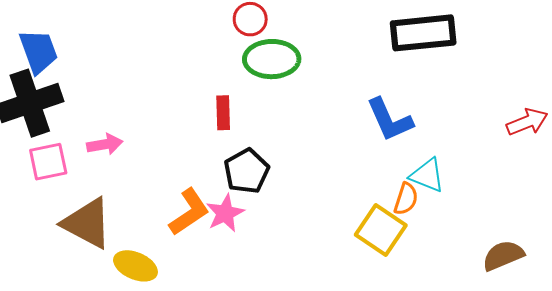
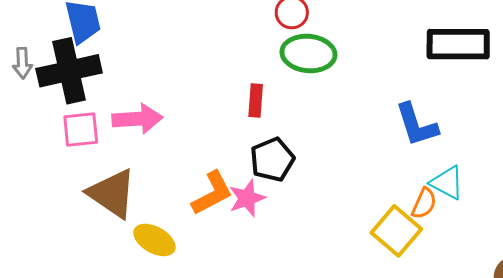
pink arrow: (105, 144) -> (137, 119), size x1.4

